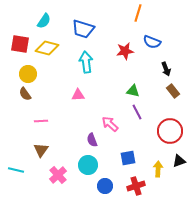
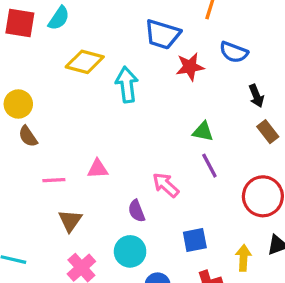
blue trapezoid: (83, 29) -> (162, 34), moved
red square: (20, 44) -> (20, 23), moved
yellow diamond: (47, 48) -> (85, 62), moved
yellow circle: (28, 74) -> (18, 104), moved
pink triangle: (78, 95) -> (98, 169), moved
brown triangle: (41, 150) -> (70, 221), moved

